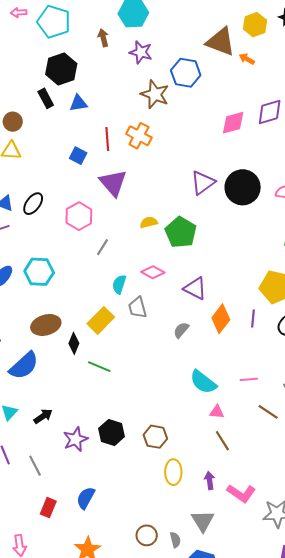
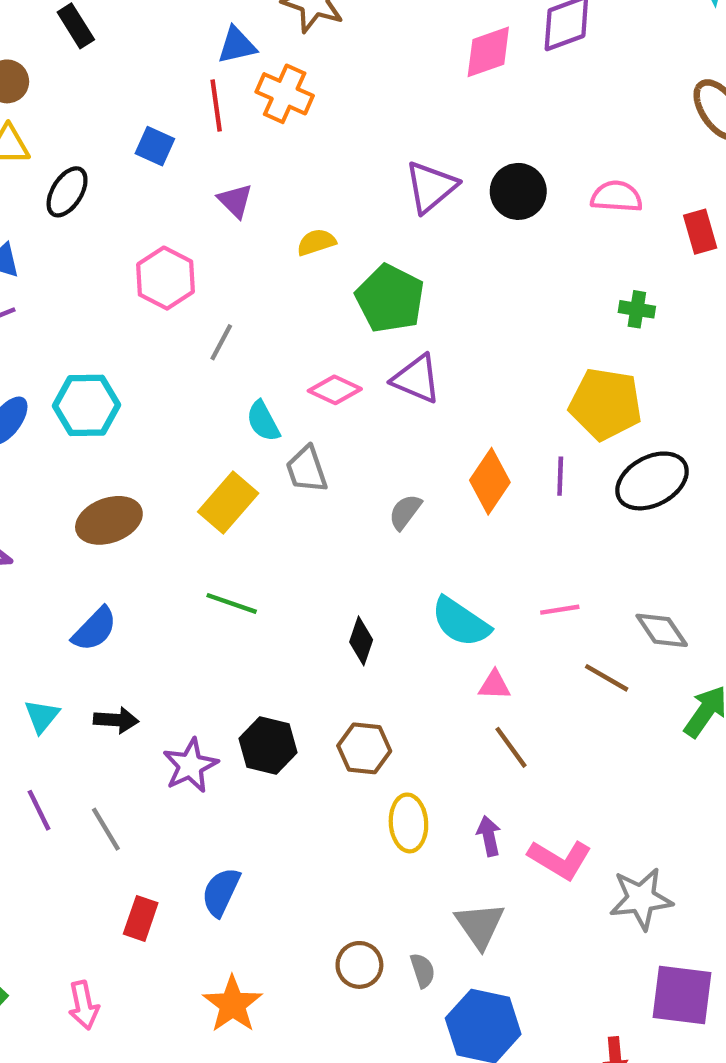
blue triangle: (78, 103) -> (237, 45), moved
purple triangle: (113, 183) -> (235, 201), size x0.6
black circle: (243, 187) -> (518, 191), size x0.7
black ellipse: (33, 204) -> (67, 192), moved
yellow semicircle: (149, 222) -> (316, 242), moved
cyan semicircle: (119, 284) -> (263, 421), turned -42
purple triangle: (195, 288) -> (416, 379), moved
black diamond: (74, 343) -> (361, 641), moved
blue semicircle: (24, 366) -> (95, 629), moved, size x0.7
black arrow: (43, 416) -> (116, 720), turned 42

